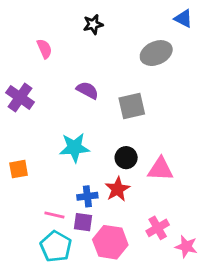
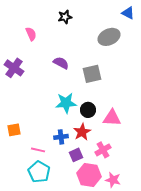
cyan star: (74, 148) -> (66, 103), moved
orange square: (19, 169) -> (14, 130), moved
purple square: (83, 222) -> (76, 155), moved, turned -32
pink cross: (158, 228) -> (103, 150), moved
pink hexagon: (110, 242) -> (89, 175), moved
pink star: (186, 246) -> (113, 180), moved

